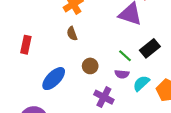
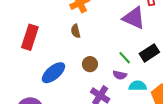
red rectangle: (26, 45) -> (30, 37), size x1.4
cyan semicircle: (141, 83) -> (138, 86), turned 36

